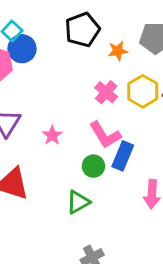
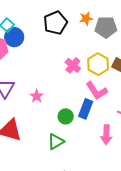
orange star: (118, 51) -> (86, 18), moved
pink L-shape: (105, 135) -> (97, 91), moved

